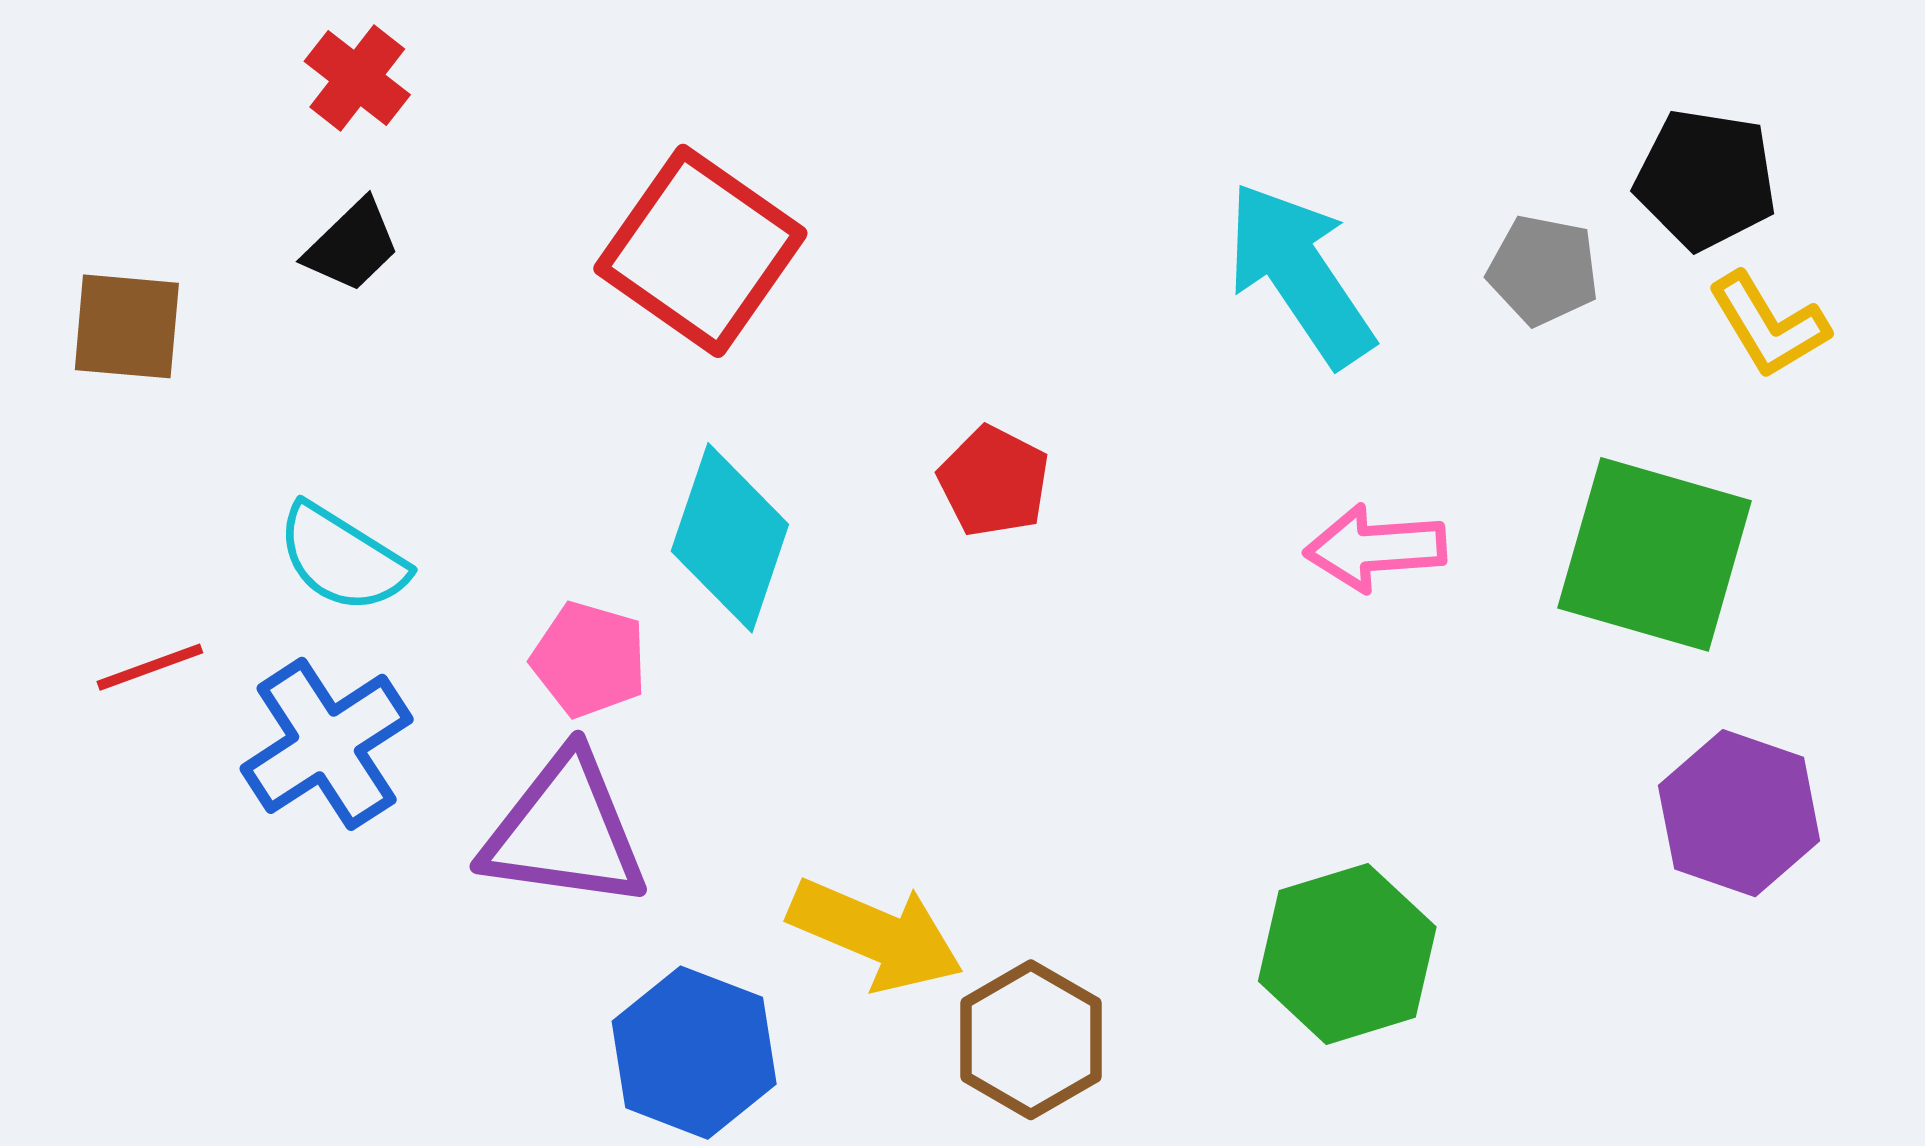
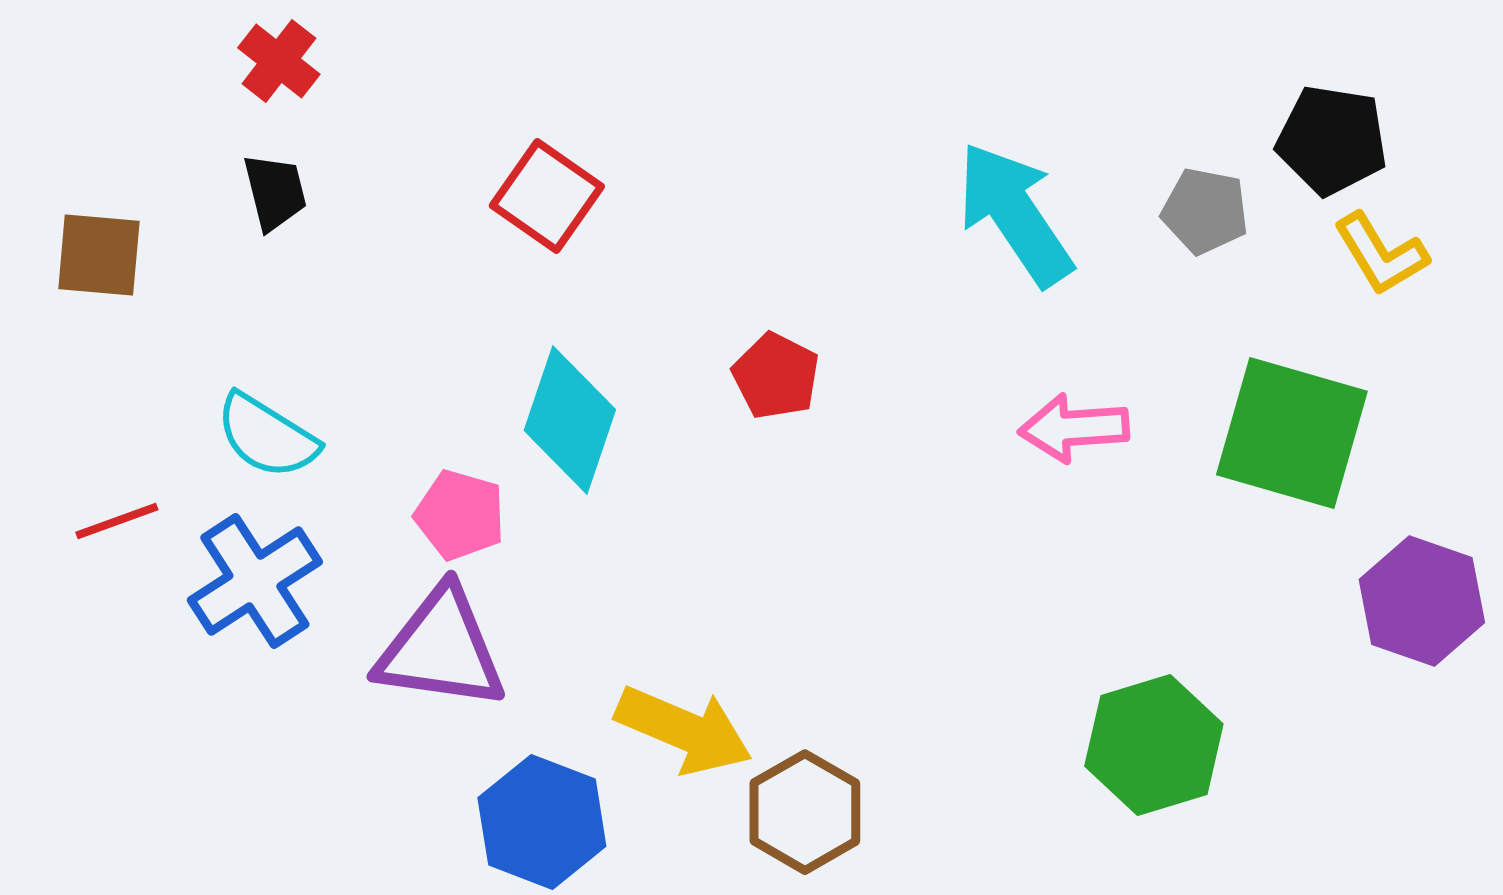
black trapezoid: (352, 246) -> (275, 192), turned -60
red square: (700, 251) -> (547, 196), size x0.7
purple hexagon: (1739, 813) -> (1422, 601), moved
green hexagon: (1347, 954) -> (1154, 745), moved

